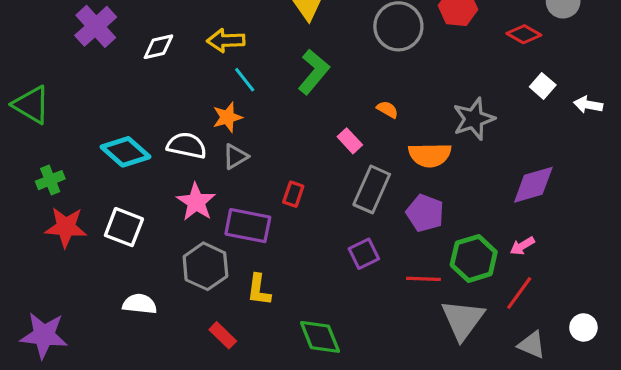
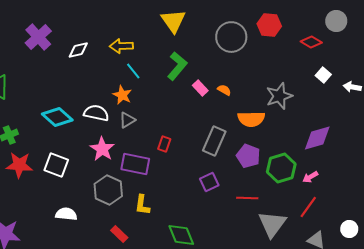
orange star: (227, 117) -> (122, 95), turned -30
pink rectangle: (350, 141) -> (200, 88), moved
green hexagon: (474, 258) -> (281, 168), moved

